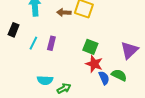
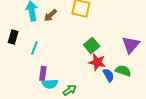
brown arrow: (64, 12) -> (50, 15), moved, turned -40
purple rectangle: (51, 43) -> (43, 73), moved
green square: (90, 47) -> (92, 46), turned 35

